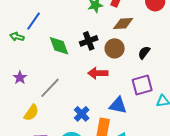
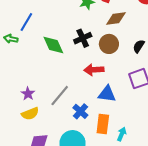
purple star: (20, 78) -> (28, 94), moved
gray line: (50, 88) -> (60, 96), moved
blue triangle: (118, 105) -> (107, 94), moved
yellow semicircle: (31, 113) -> (30, 114), turned 36

